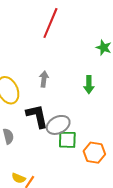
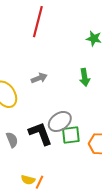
gray arrow: (44, 79) -> (39, 78), turned 70
black L-shape: (37, 116) -> (40, 133), moved

